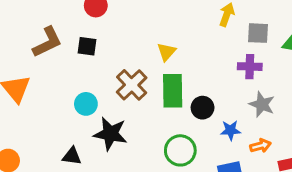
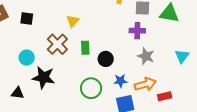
yellow triangle: (166, 52) -> (73, 21), moved
green rectangle: (173, 91) -> (85, 48), size x0.6
blue star: (231, 130) -> (120, 81), moved
orange arrow: (260, 146) -> (145, 84), size x1.5

